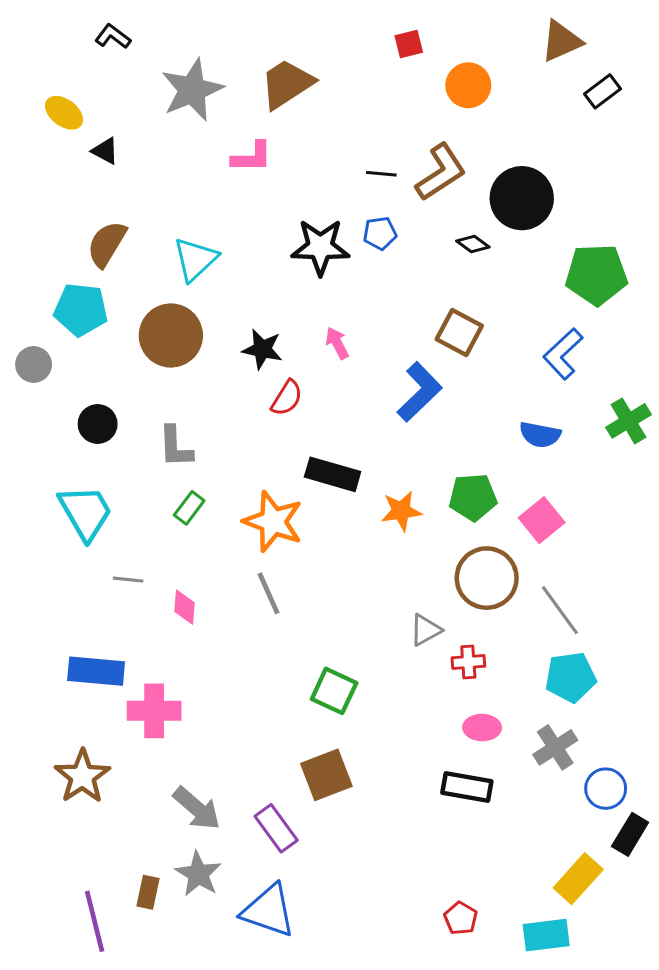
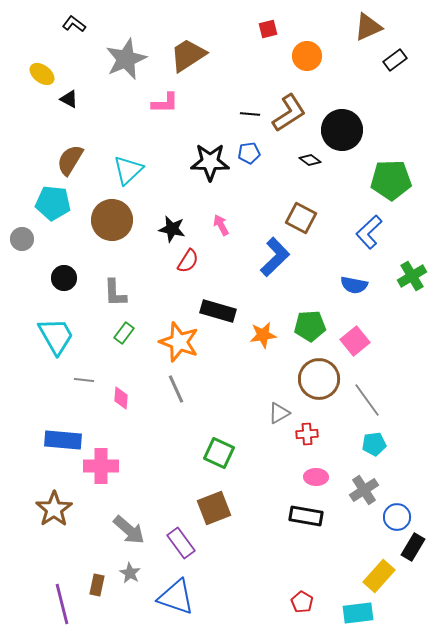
cyan pentagon: (571, 677) -> (374, 444), size x0.7
gray star: (198, 874) -> (130, 573), size x0.7

